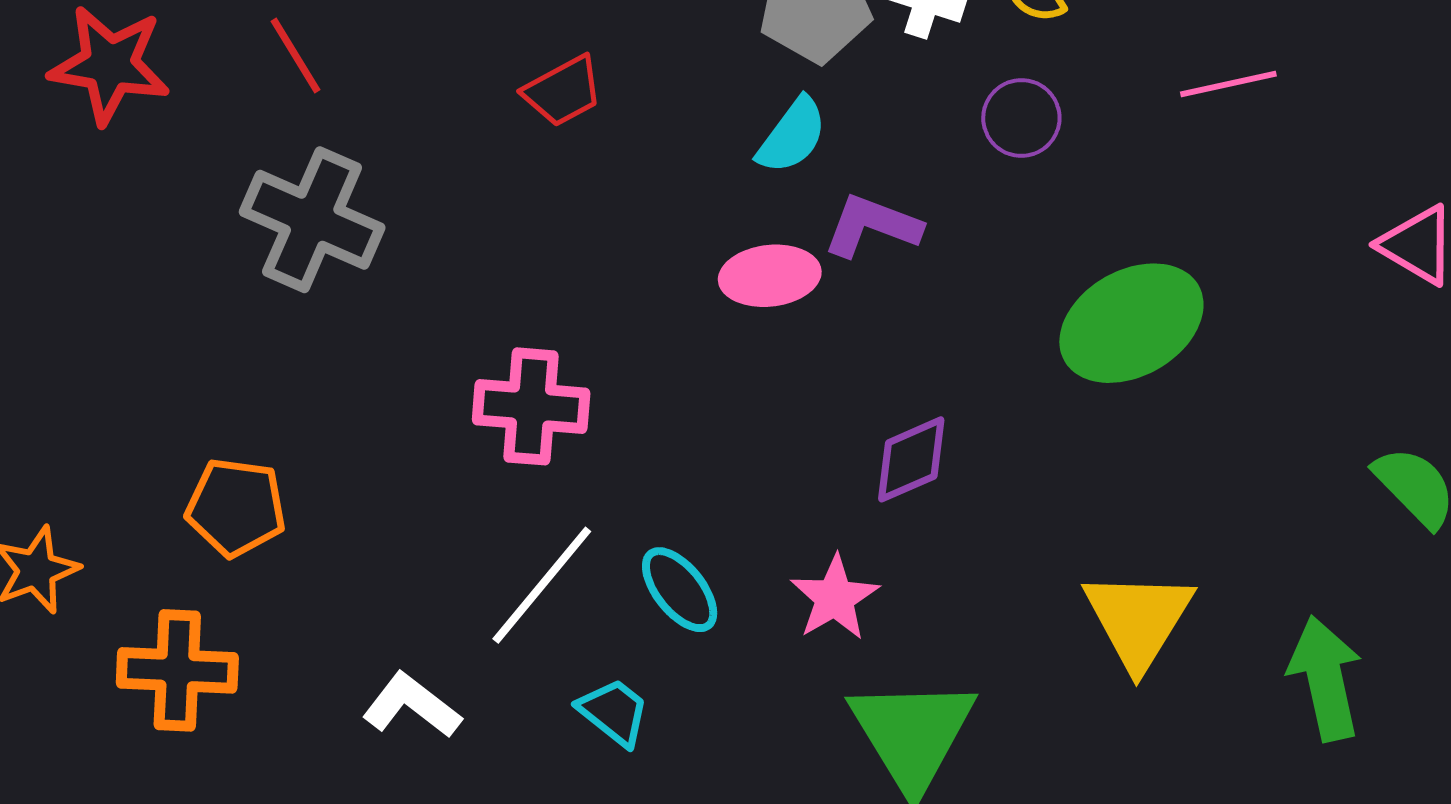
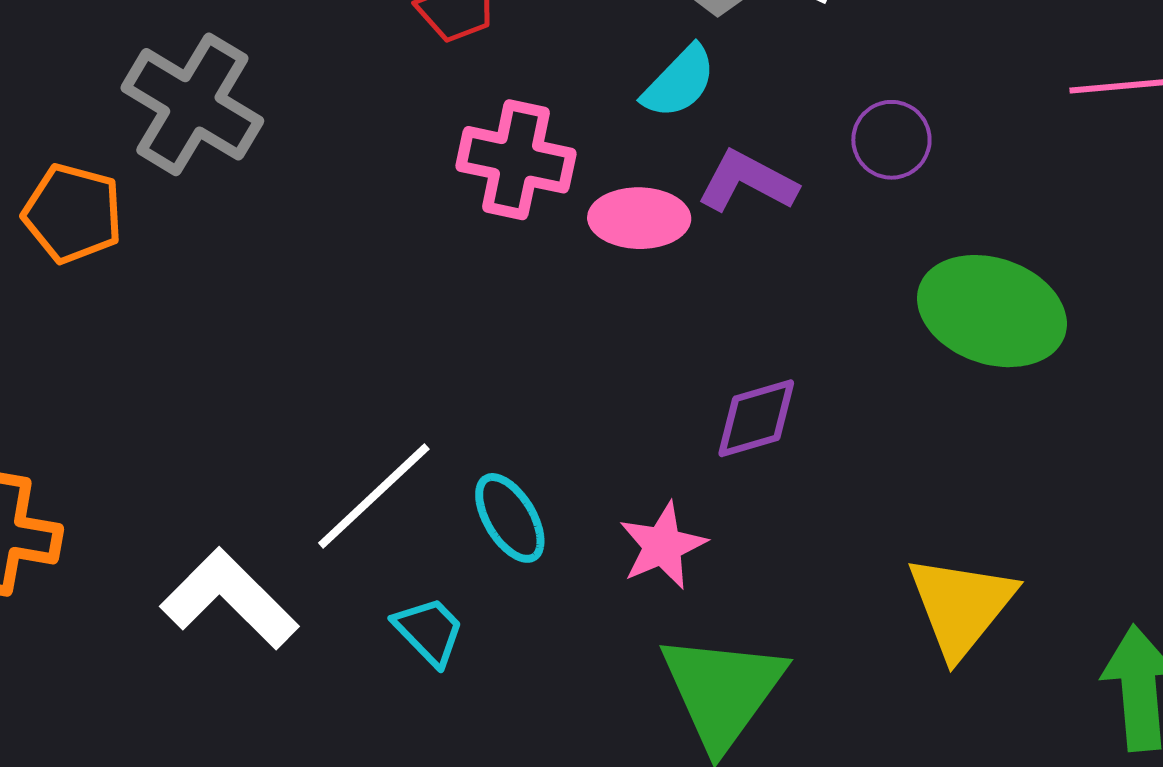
purple circle: (1021, 118) -> (891, 140), moved
green ellipse: (1131, 323) -> (992, 311), turned 41
pink cross: (531, 406) -> (516, 160), moved
orange pentagon: (236, 507) -> (73, 213), moved
white L-shape: (412, 706) -> (229, 599), size x1.4

